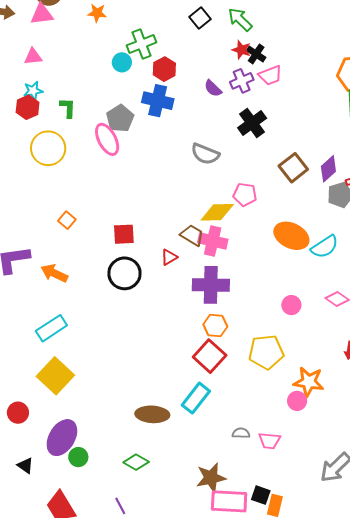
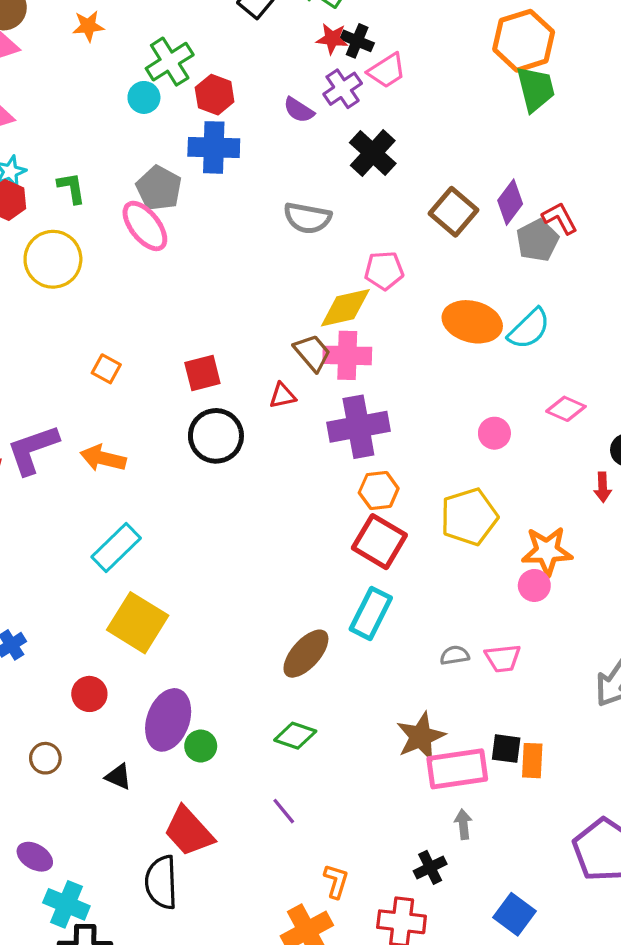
brown trapezoid: (192, 235) -> (312, 353), turned 30
red triangle: (169, 257) -> (282, 396), turned 30
brown ellipse: (152, 414) -> (306, 654), turned -40

